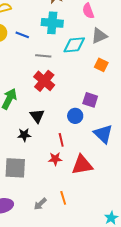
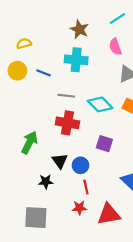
cyan diamond: (74, 45) -> (100, 104), moved, turned 50
red cross: (44, 81) -> (67, 123), turned -30
purple square: (90, 100) -> (104, 144), moved
blue circle: (75, 116) -> (80, 165), moved

